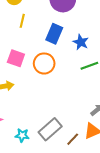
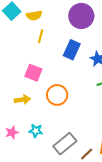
orange circle: (44, 63) -> (57, 95), moved
cyan star: (22, 135) -> (36, 131), moved

